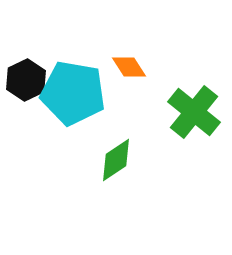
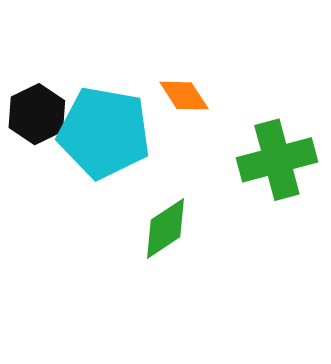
green cross: (194, 112) -> (277, 160), turned 36

